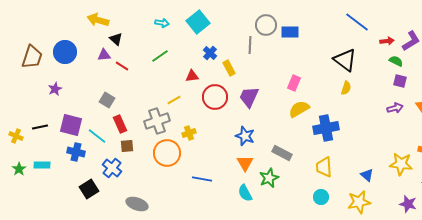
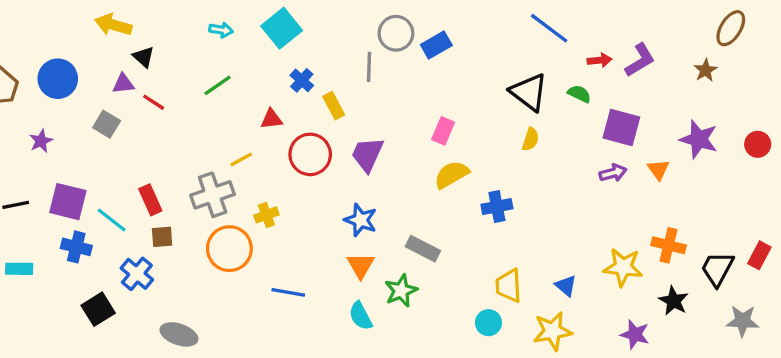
blue rectangle: (290, 32) -> (436, 45), turned -30
green semicircle: (396, 61) -> (579, 94), moved
purple square: (400, 81) -> (621, 127), size x1.6
gray square: (107, 100) -> (107, 124), moved
blue cross: (326, 128) -> (497, 207), size x0.7
yellow trapezoid: (324, 167) -> (509, 286), moved

